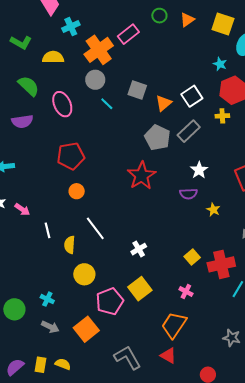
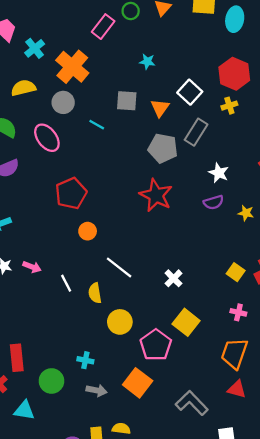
pink rectangle: (128, 34) -> (103, 27), moved
cyan star: (220, 64) -> (147, 62), moved
gray circle: (95, 80) -> (63, 102), moved

